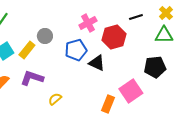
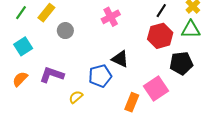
black line: (136, 17) -> (161, 11), turned -40
red hexagon: (114, 37) -> (160, 36), moved
yellow rectangle: (27, 50) -> (46, 13), moved
blue pentagon: (76, 50) -> (100, 76), moved

